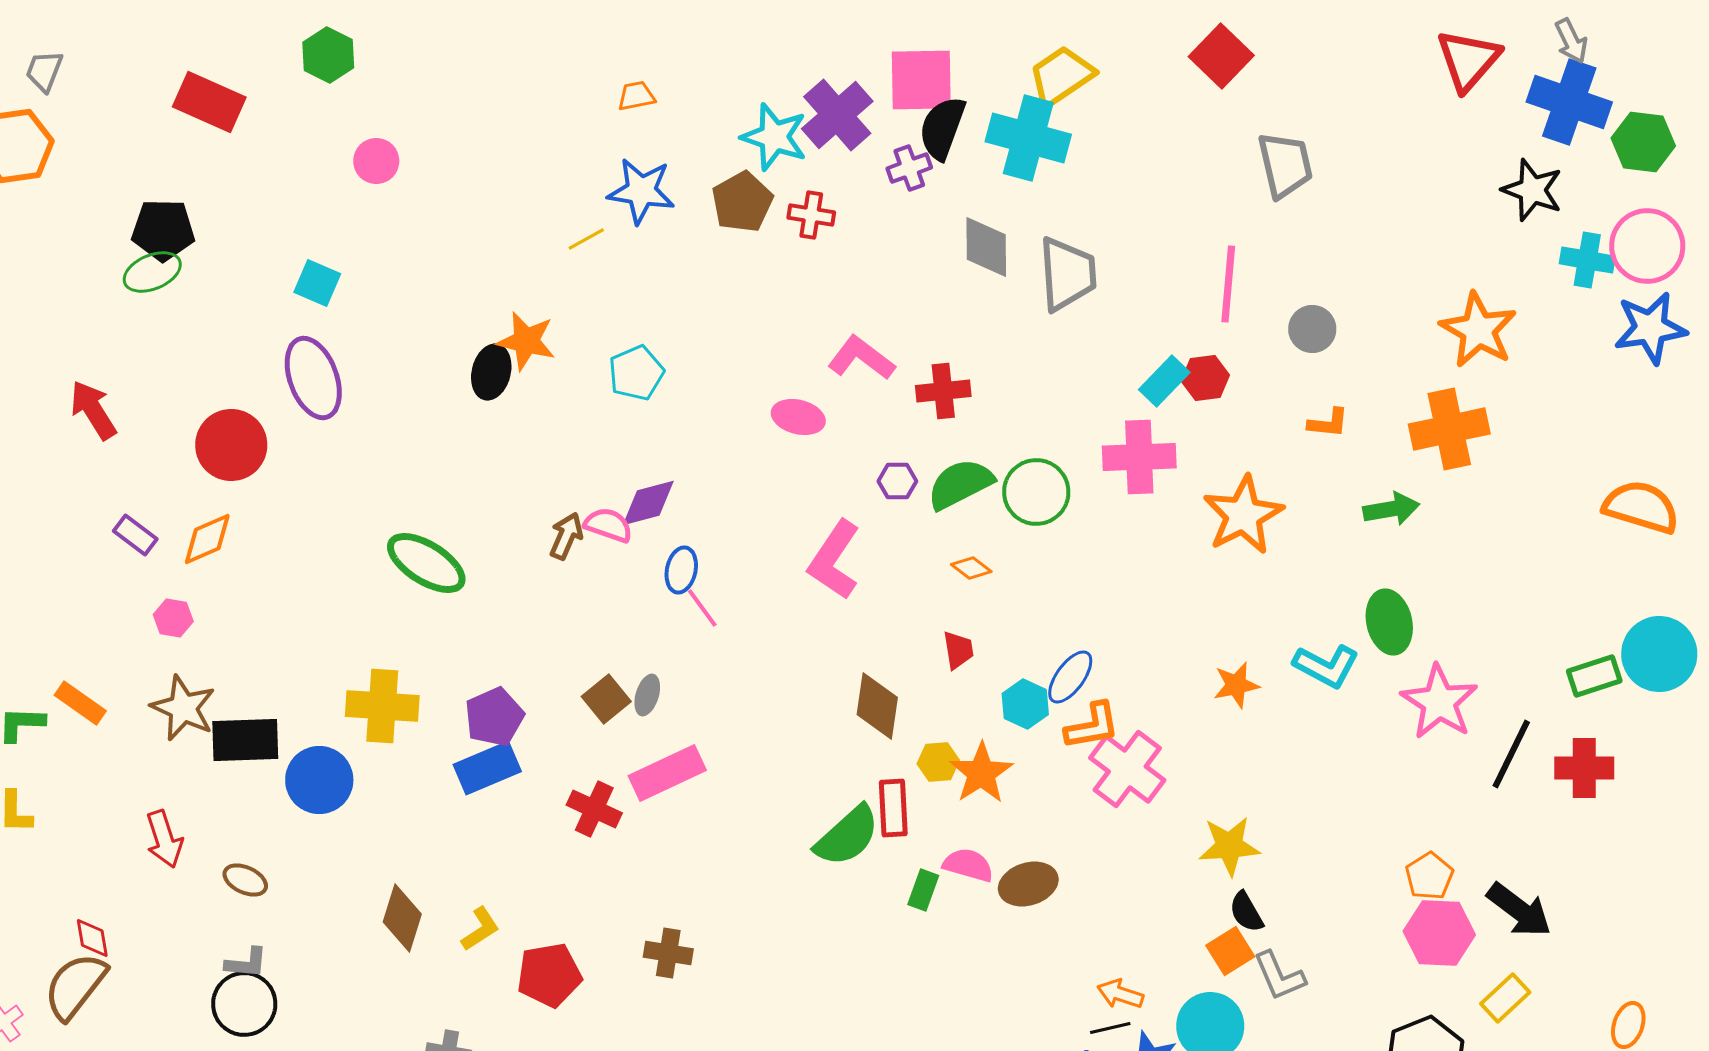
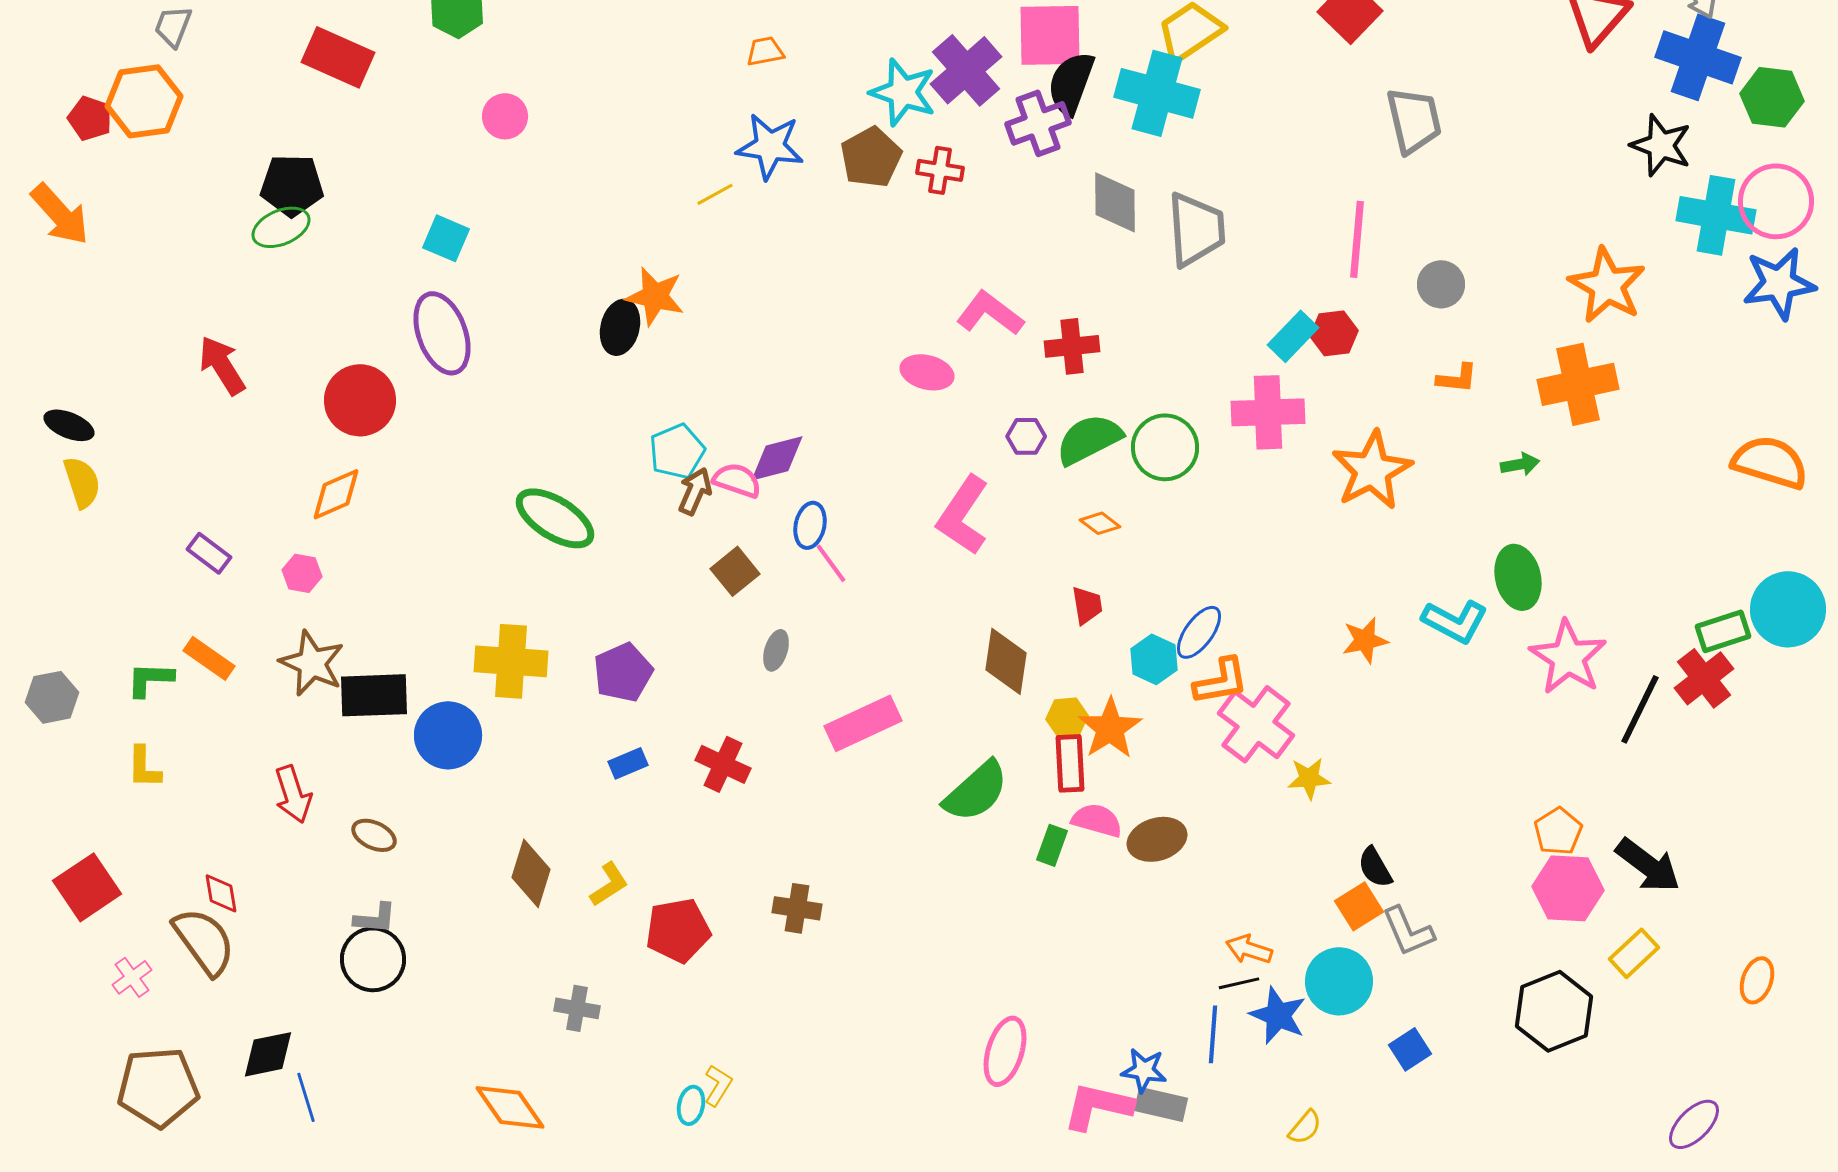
purple cross: (909, 168) -> (1038, 123), size x1.4
cyan cross: (1587, 260) -> (1716, 215), size x1.4
cyan pentagon: (636, 373) -> (677, 451), moved
green arrow: (1391, 509) -> (1520, 464), size x0.7
purple rectangle: (135, 535) -> (209, 553), moved
brown square: (606, 699) -> (735, 571), moved
blue rectangle: (487, 768) -> (628, 763), moved, size x0.6
red cross: (1584, 768) -> (1704, 678), moved, turned -38
pink rectangle: (667, 773) -> (863, 723), moved
red rectangle: (893, 808) -> (1070, 763), moved
yellow star: (1229, 846) -> (1309, 778), moved, size x0.7
brown semicircle: (75, 986) -> (204, 941), turned 106

